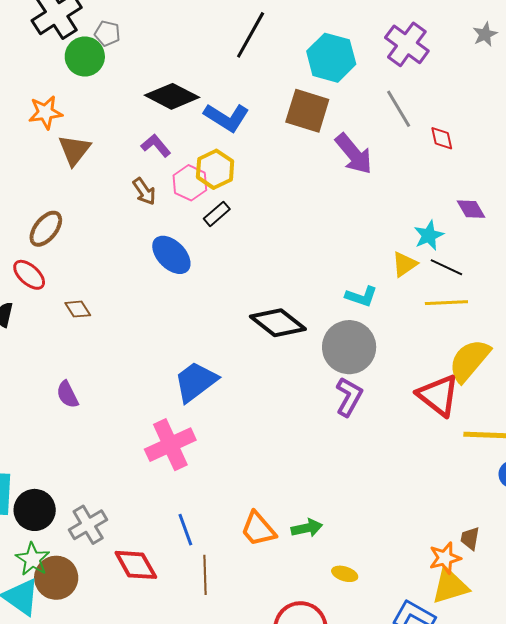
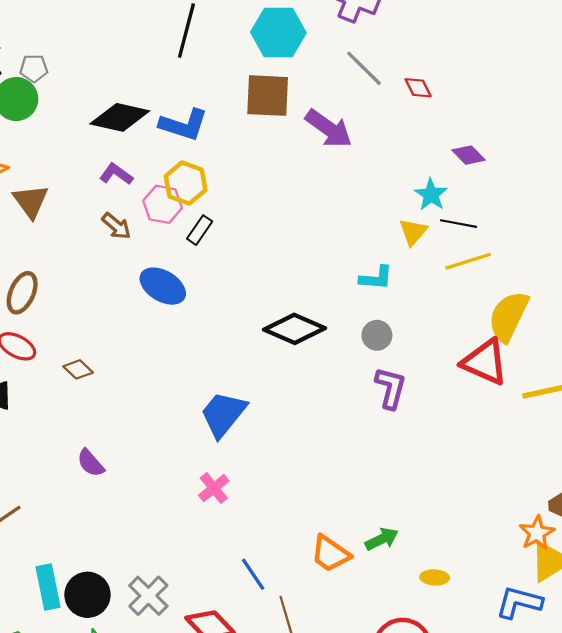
gray circle: (349, 347) -> (377, 335), size x0.5
pink cross: (170, 445) -> (214, 488), size x0.6

